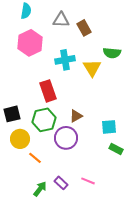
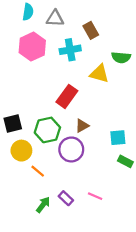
gray triangle: (61, 20) -> (55, 18), moved
cyan cross: (65, 60) -> (70, 50), moved
yellow triangle: (92, 68) -> (99, 74), turned -42
red rectangle: (48, 91) -> (67, 96), moved, turned 55

